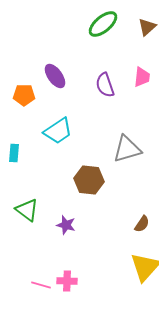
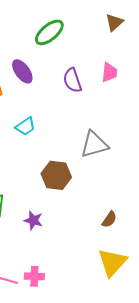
green ellipse: (103, 24) -> (49, 32), moved
cyan trapezoid: (58, 131) -> (25, 126), size x0.7

